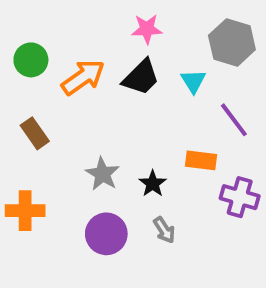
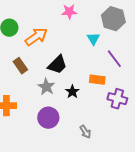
black trapezoid: (141, 77) -> (57, 65), moved
brown rectangle: (35, 133) -> (20, 66), moved
gray arrow: (164, 230) -> (85, 132), moved

